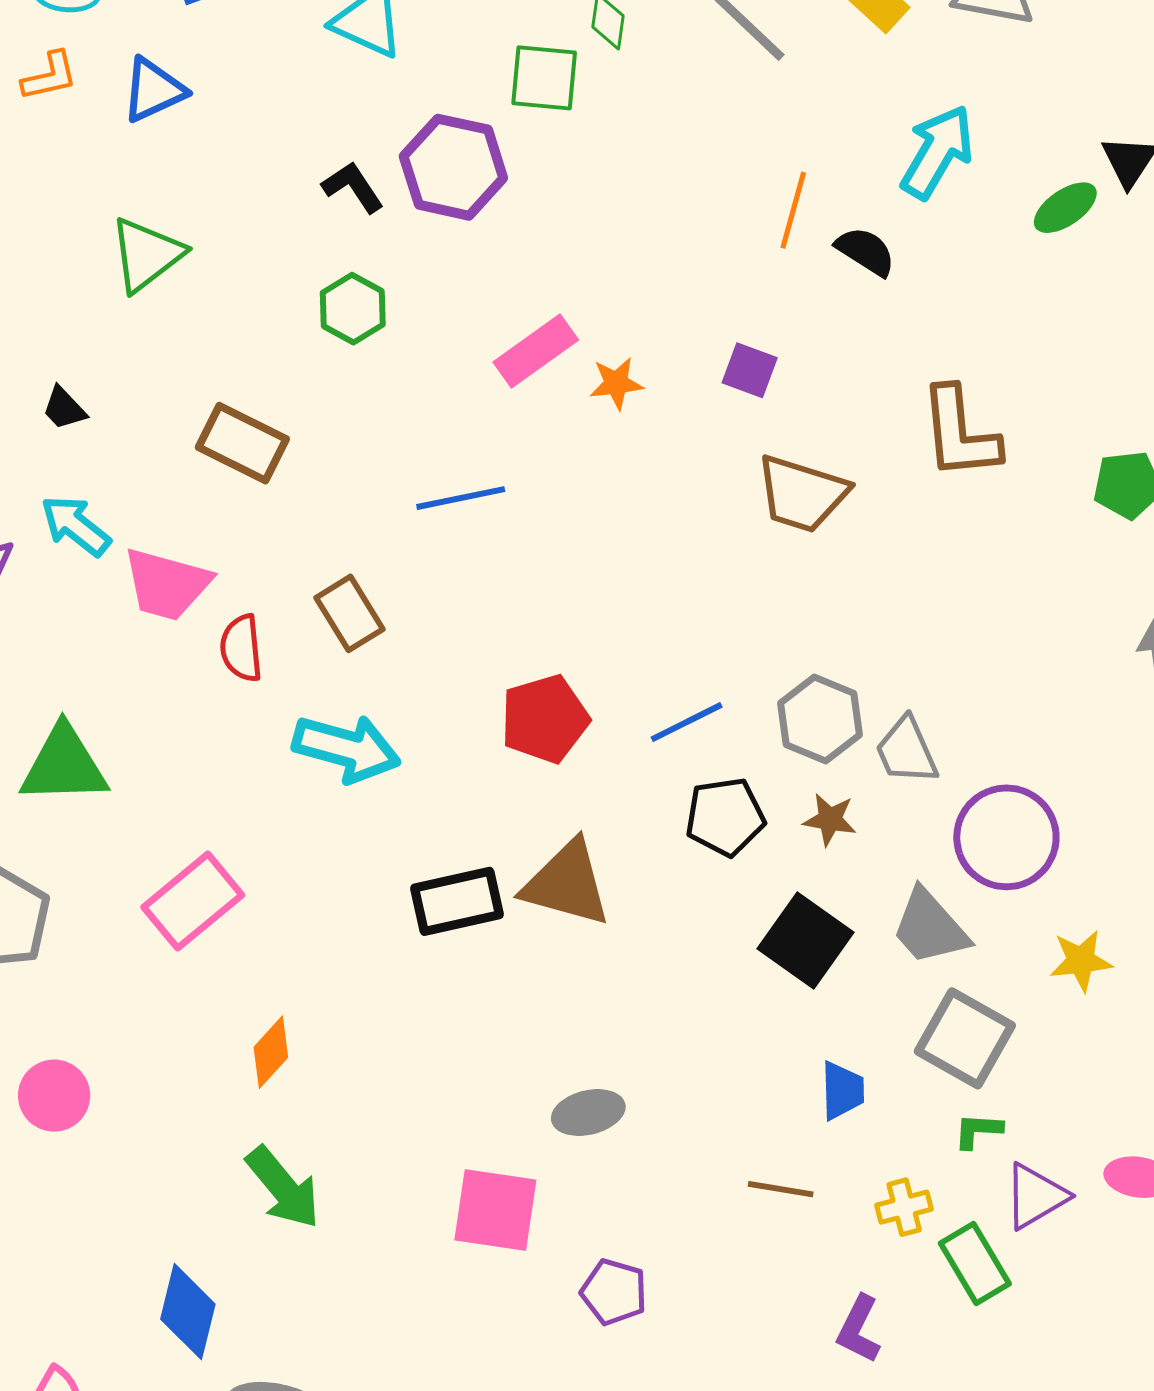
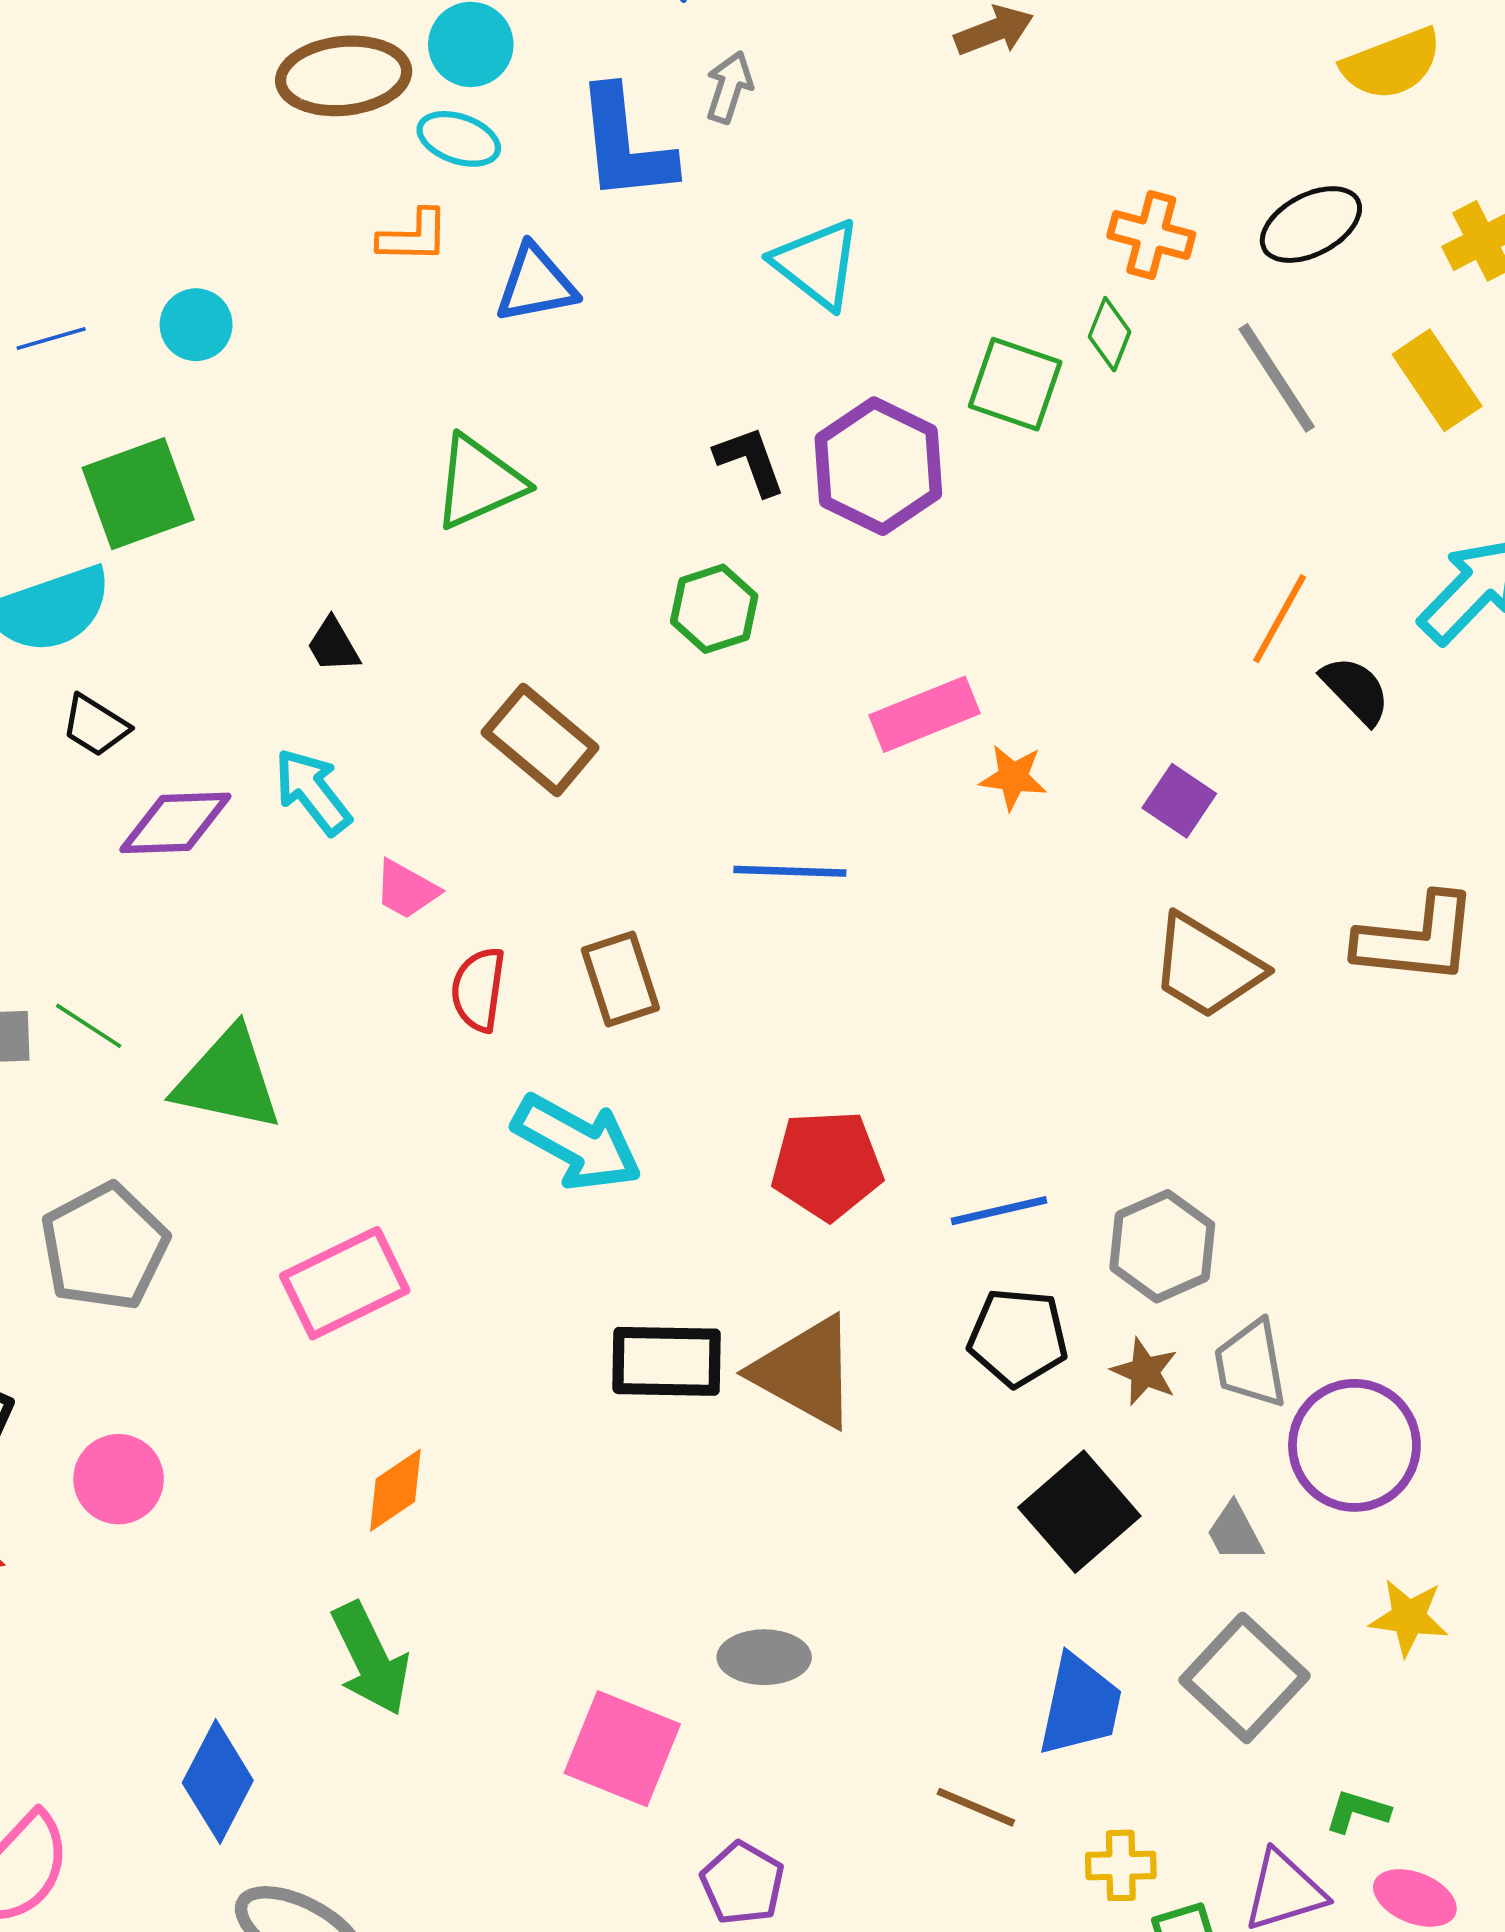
brown L-shape: (960, 433) -> (1417, 939), turned -92
pink trapezoid: (167, 584) -> (406, 889), size x0.6
gray trapezoid: (907, 751) -> (1251, 1364), moved
gray trapezoid: (930, 927) -> (1235, 1532), size x0.6
blue trapezoid: (842, 1091) -> (1080, 1705), size x1.4
green L-shape: (978, 1131) -> (1357, 1811), moved

